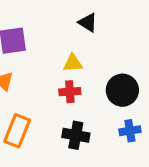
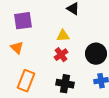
red cross: (70, 92) -> (61, 55), turned -32

